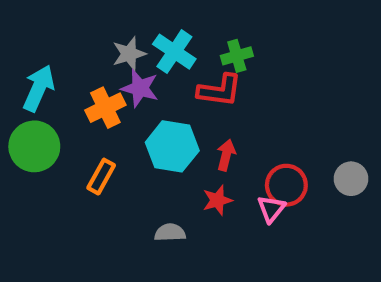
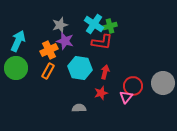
cyan cross: (174, 52) -> (94, 24), moved
orange rectangle: (101, 177) -> (48, 71), moved
gray circle: (351, 179) -> (163, 83), size x1.5

